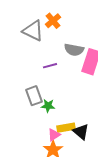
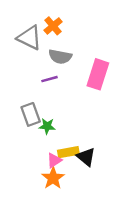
gray semicircle: (74, 50) -> (60, 57), moved

